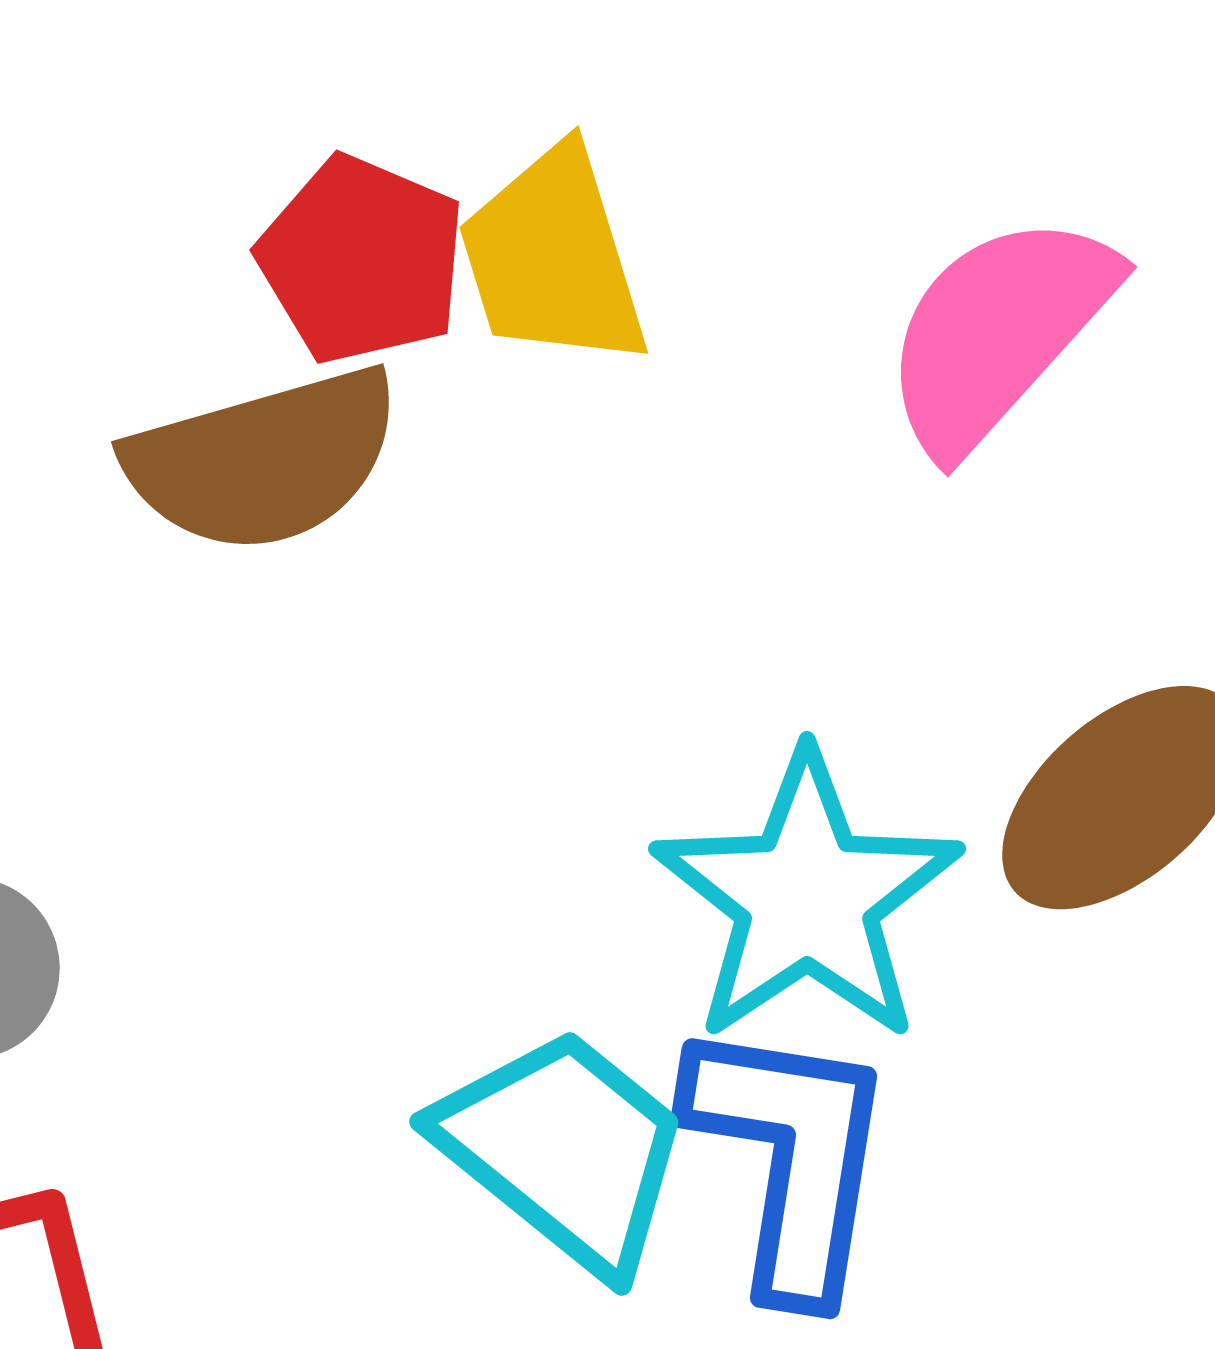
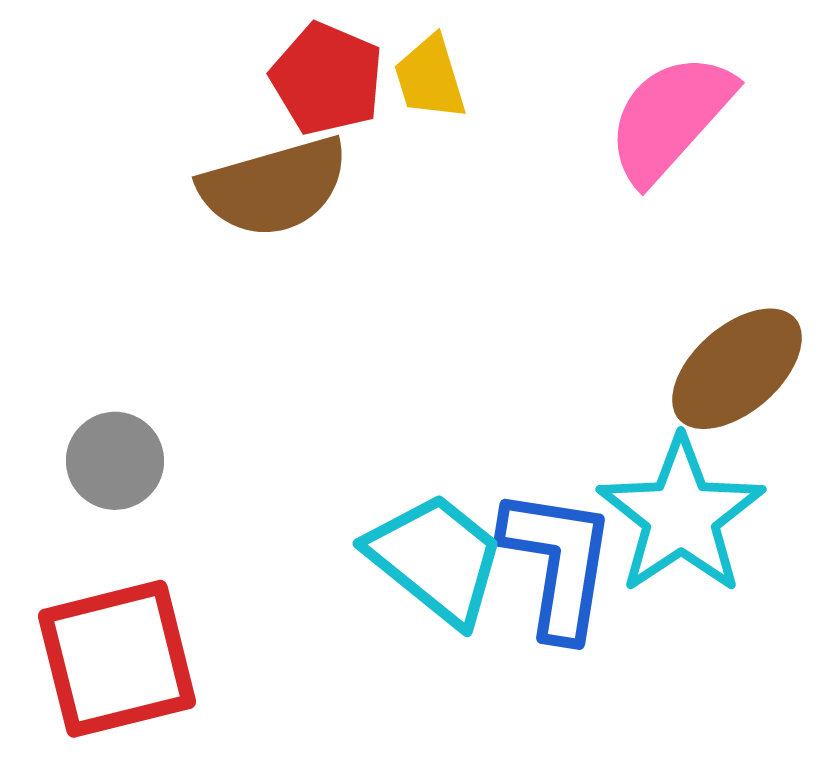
yellow trapezoid: (553, 258) -> (430, 78), size x0.7
cyan star: (807, 898) -> (681, 516), moved

